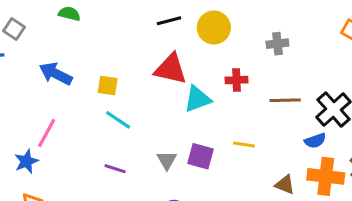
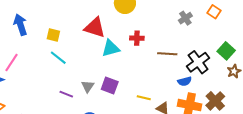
gray cross: (277, 44) -> (185, 18), moved, turned -32
blue arrow: (56, 74) -> (20, 25), turned 40
yellow line: (244, 144) -> (144, 98), moved
purple line: (115, 169) -> (66, 94), moved

